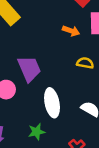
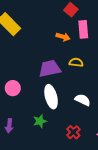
purple trapezoid: (29, 69) -> (50, 69), moved, turned -75

